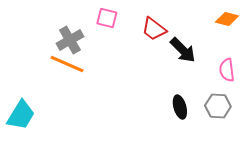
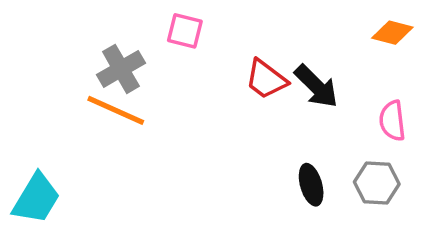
red trapezoid: (154, 29) -> (266, 79), moved

